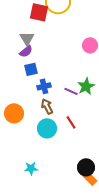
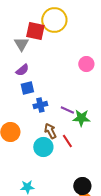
gray triangle: (27, 38) -> (21, 44), moved
green star: (86, 86) -> (81, 118), moved, turned 30
brown arrow: (47, 106) -> (50, 131), moved

